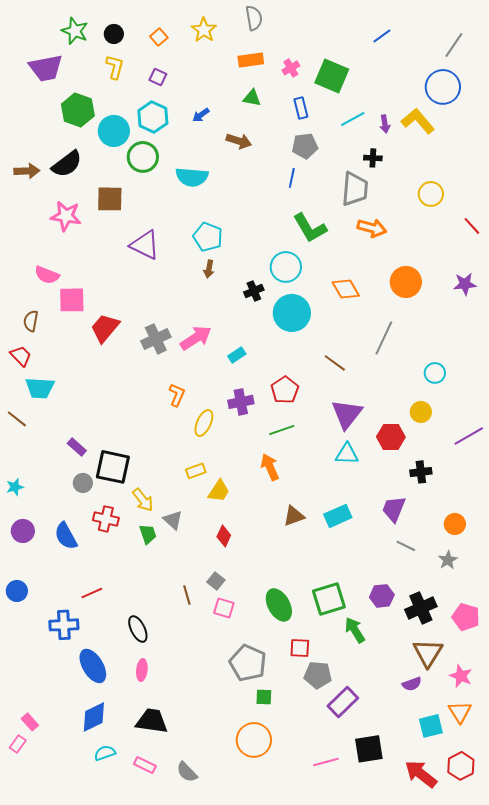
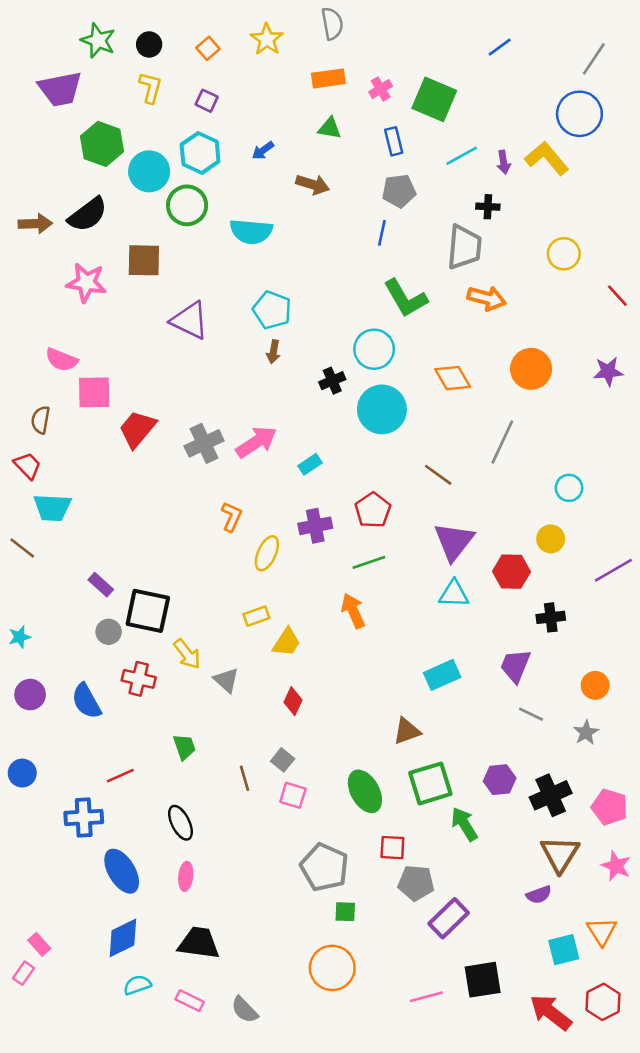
brown triangle: (294, 516) -> (407, 731), moved
green trapezoid: (148, 534) -> (184, 747), moved
pink star: (461, 676) -> (616, 866), moved

